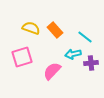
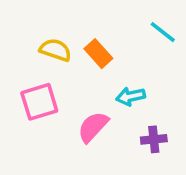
cyan line: (85, 37) -> (163, 32), moved
purple cross: (91, 63) -> (154, 139), moved

